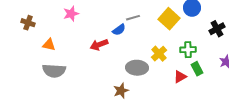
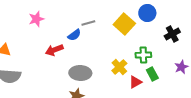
pink star: (71, 14) -> (36, 19), moved
yellow cross: (159, 54) -> (119, 67), moved
gray ellipse: (137, 68) -> (80, 73), moved

